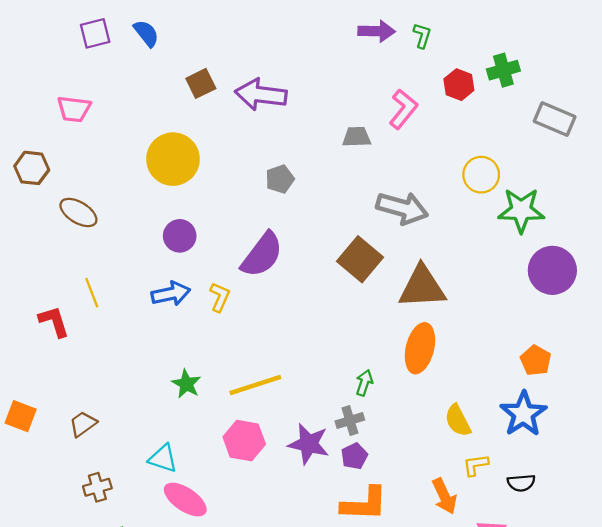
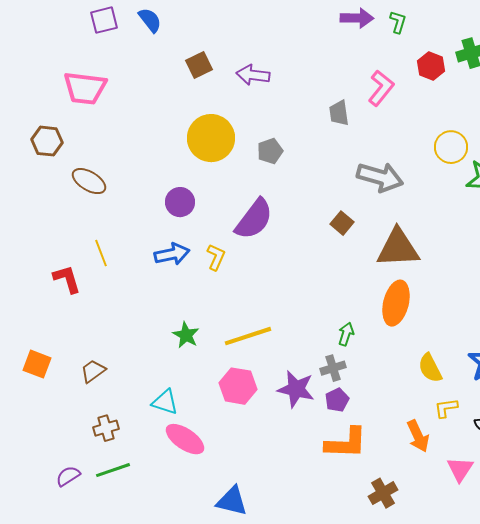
purple arrow: (261, 95) -> (253, 75), size x0.7
pink trapezoid: (74, 109) -> (85, 88), size x1.4
gray trapezoid: (357, 137) -> (339, 113), turned -96
yellow circle: (173, 159) -> (211, 138), moved
brown square: (360, 259) -> (342, 223), size x0.6

